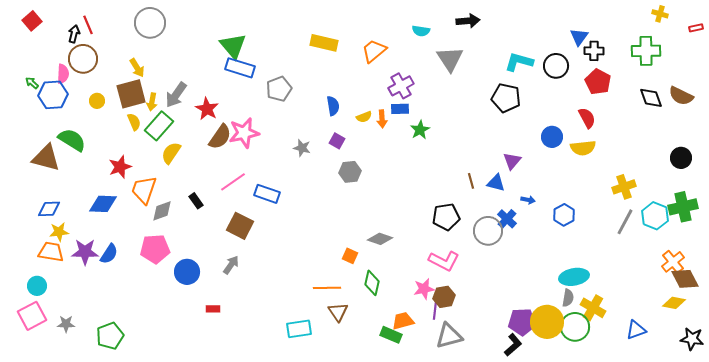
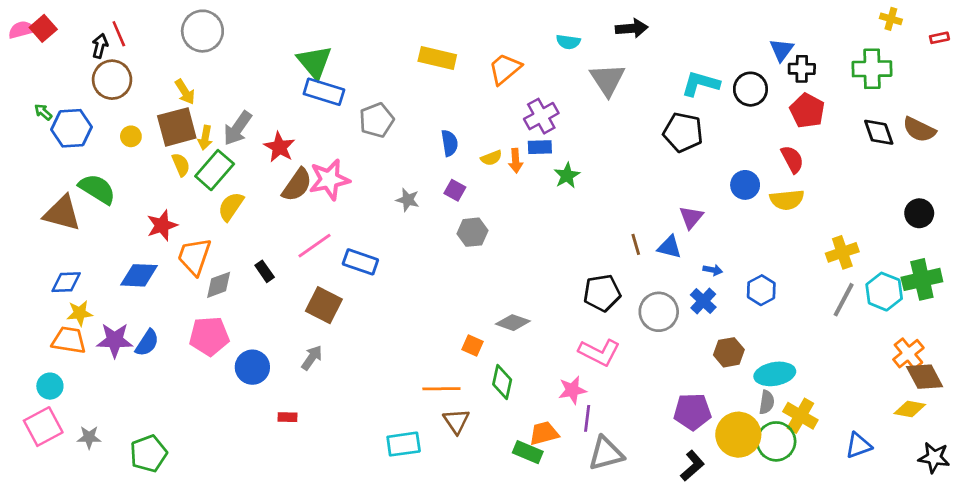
pink semicircle: (63, 74) -> (22, 30), moved, turned -108
blue cross: (507, 219) -> (703, 301), moved
brown hexagon: (444, 297) -> (729, 352), moved
purple pentagon: (522, 322) -> (692, 412), moved

